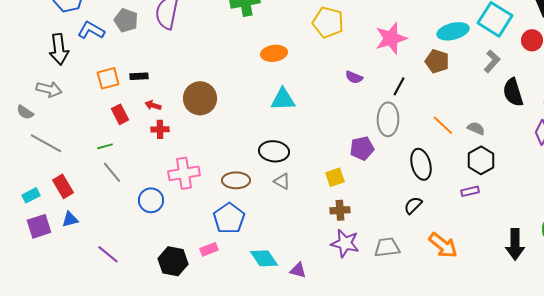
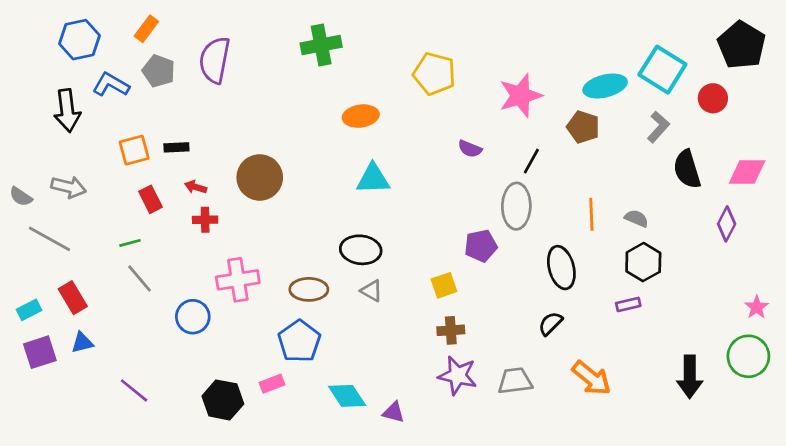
gray arrow: (49, 89) -> (69, 187), moved
orange line: (443, 125) -> (591, 214), turned 45

